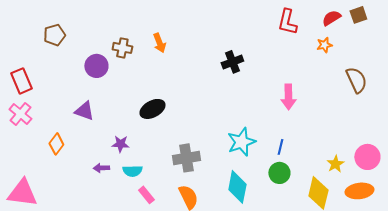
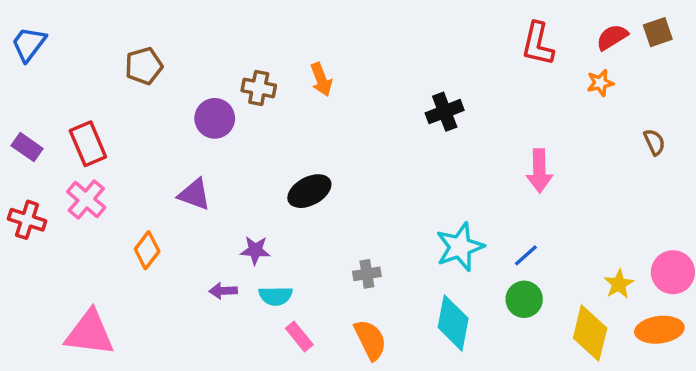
brown semicircle: (356, 80) -> (654, 142), size x0.6
blue line: (280, 147) -> (526, 255), turned 35
gray cross: (186, 158) -> (367, 274), size x0.6

